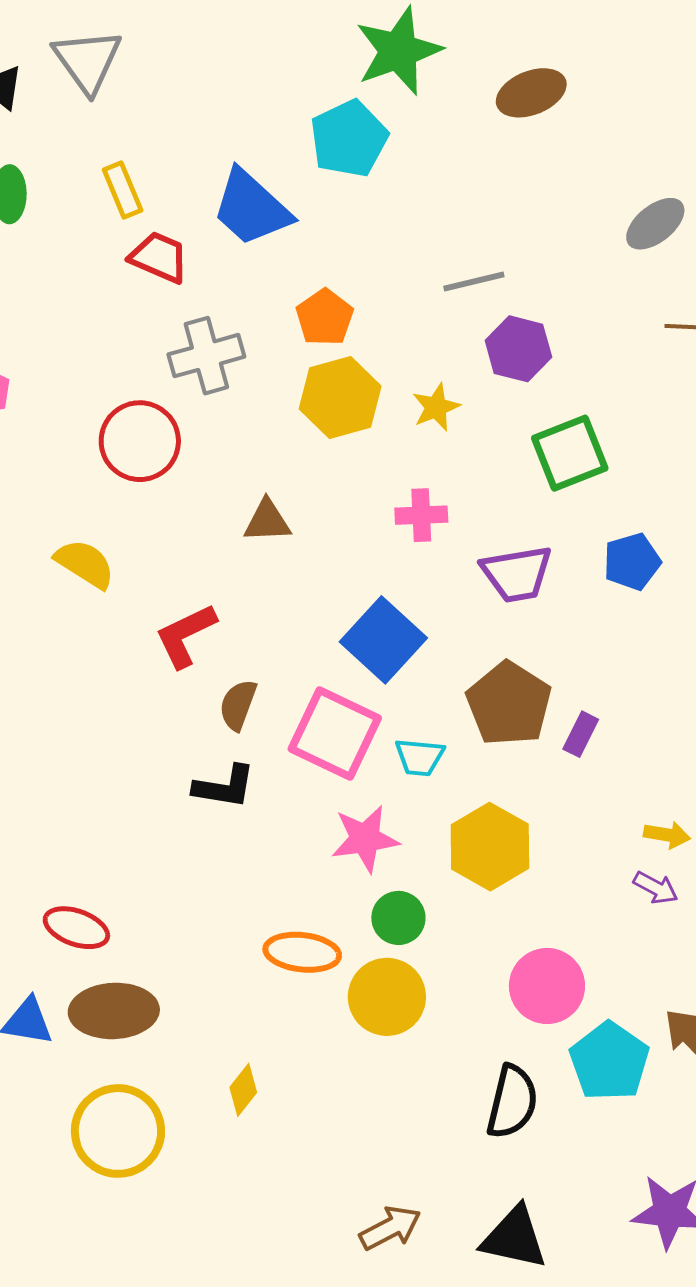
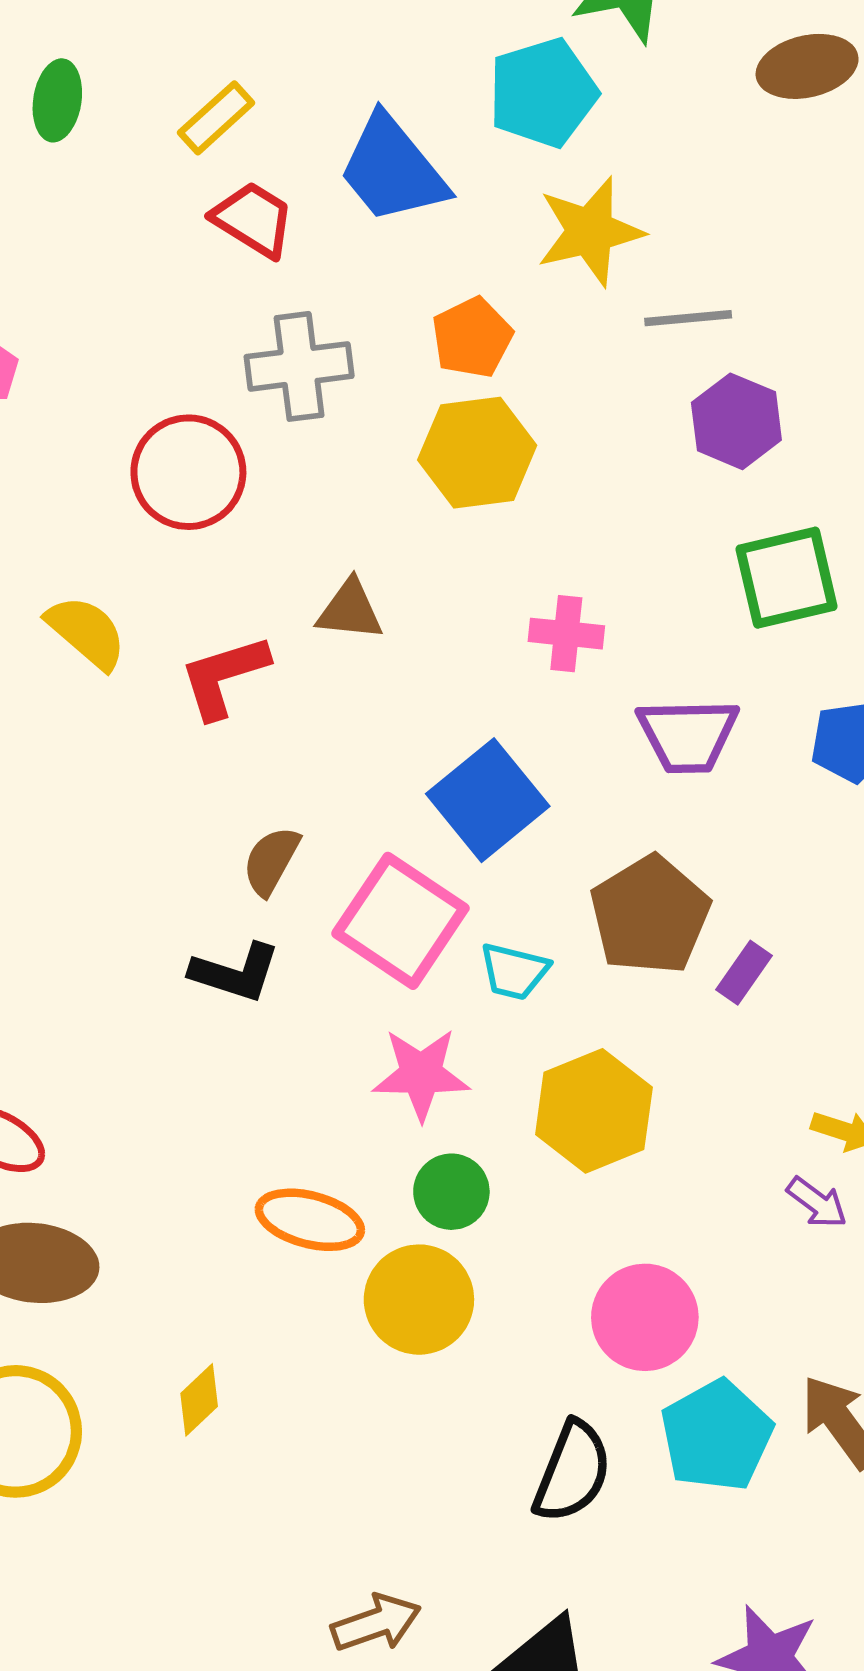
yellow rectangle: (123, 190) -> (216, 118), turned 62
yellow star: (436, 407) -> (590, 231), moved, size x1.6
red L-shape: (185, 635) -> (224, 676), moved

